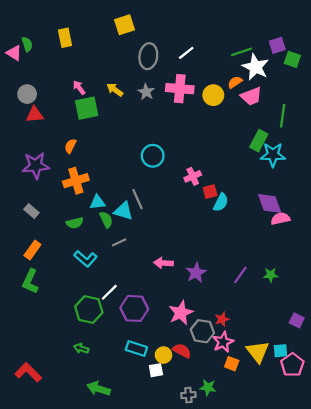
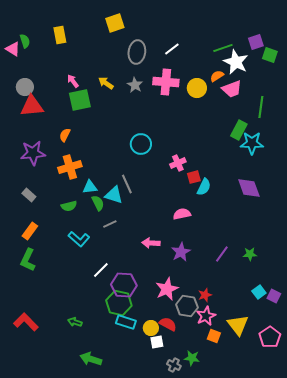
red triangle: (35, 115) -> (32, 106), size x1.4
pink semicircle: (280, 219) -> (182, 214), moved
green hexagon: (89, 310) -> (119, 303), moved
cyan square: (280, 351) -> (259, 292), moved, turned -32
white square: (156, 370) -> (157, 342), moved
red L-shape: (28, 372) -> (26, 322), moved
gray cross: (188, 395) -> (174, 365), turned 32

